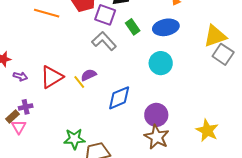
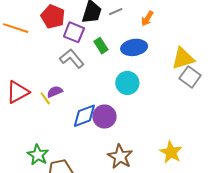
purple circle: (156, 115) -> (104, 117), moved
green star: (74, 139) -> (38, 155), turned 30

